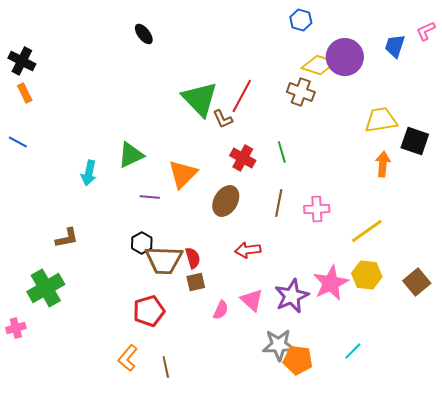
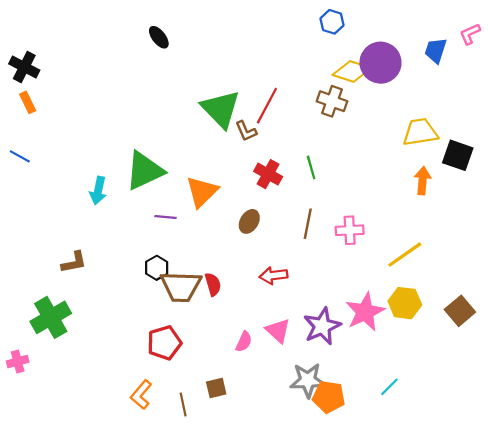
green triangle: (131, 155) -> (144, 171), size x1.4
brown ellipse: (226, 201) -> (249, 221), size x0.7
brown square: (196, 282) -> (216, 388), moved

